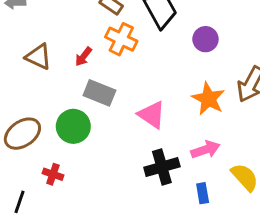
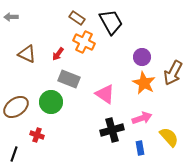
purple circle: (205, 39) -> (142, 57), moved

